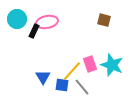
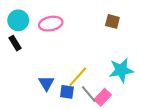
black rectangle: (34, 31) -> (15, 43), moved, turned -56
pink rectangle: (90, 64) -> (103, 97), moved, turned 63
cyan star: (112, 65) -> (121, 70), turned -30

